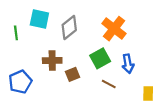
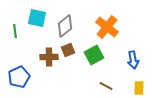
blue arrow: (128, 64) -> (133, 60), moved
brown square: (72, 74) -> (68, 50), moved
brown line: (109, 84) -> (106, 86), moved

